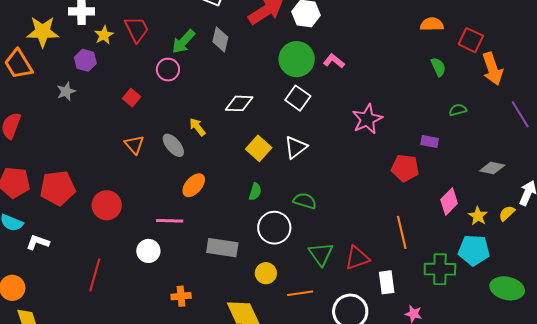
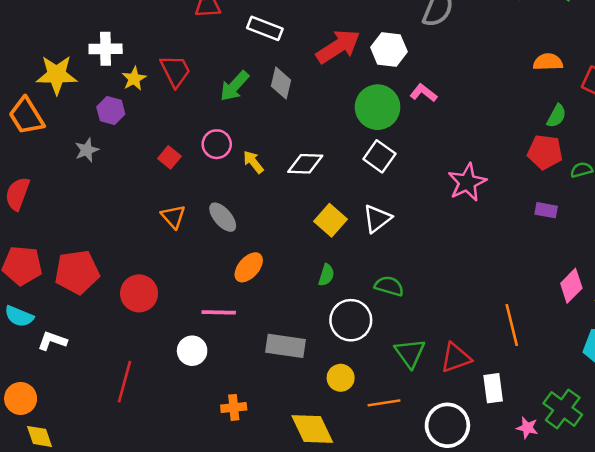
pink L-shape: (334, 61) -> (423, 93), moved
green semicircle: (438, 67) -> (556, 116), turned 54
pink circle: (168, 70) -> (217, 144), moved
yellow arrow: (197, 127) -> (253, 162), moved
red pentagon: (405, 168) -> (545, 152), moved
green cross: (440, 269) -> (563, 409), moved, turned 36

